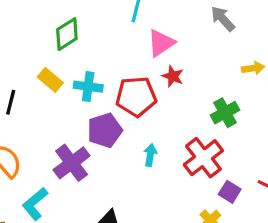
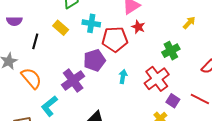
yellow arrow: (253, 68) -> (189, 23), turned -40
cyan cross: (88, 87) -> (91, 23), moved

